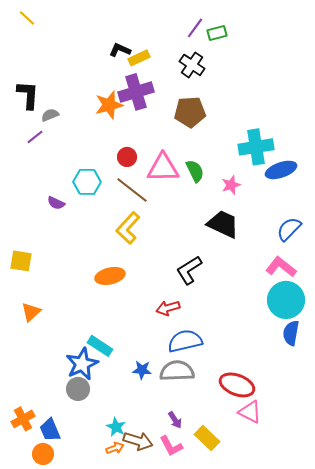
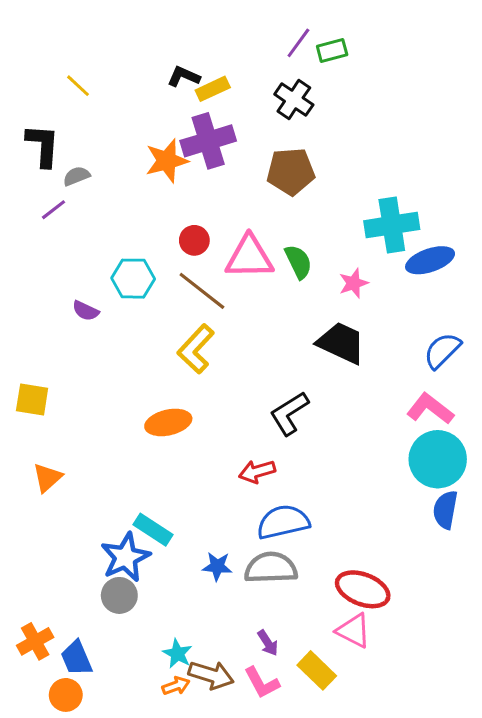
yellow line: (27, 18) -> (78, 86), moved
pink triangle: (250, 412) -> (354, 631), moved

